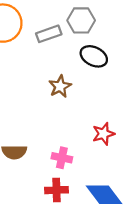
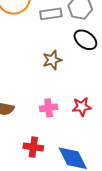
pink cross: (62, 158) -> (49, 108), moved, turned -30

